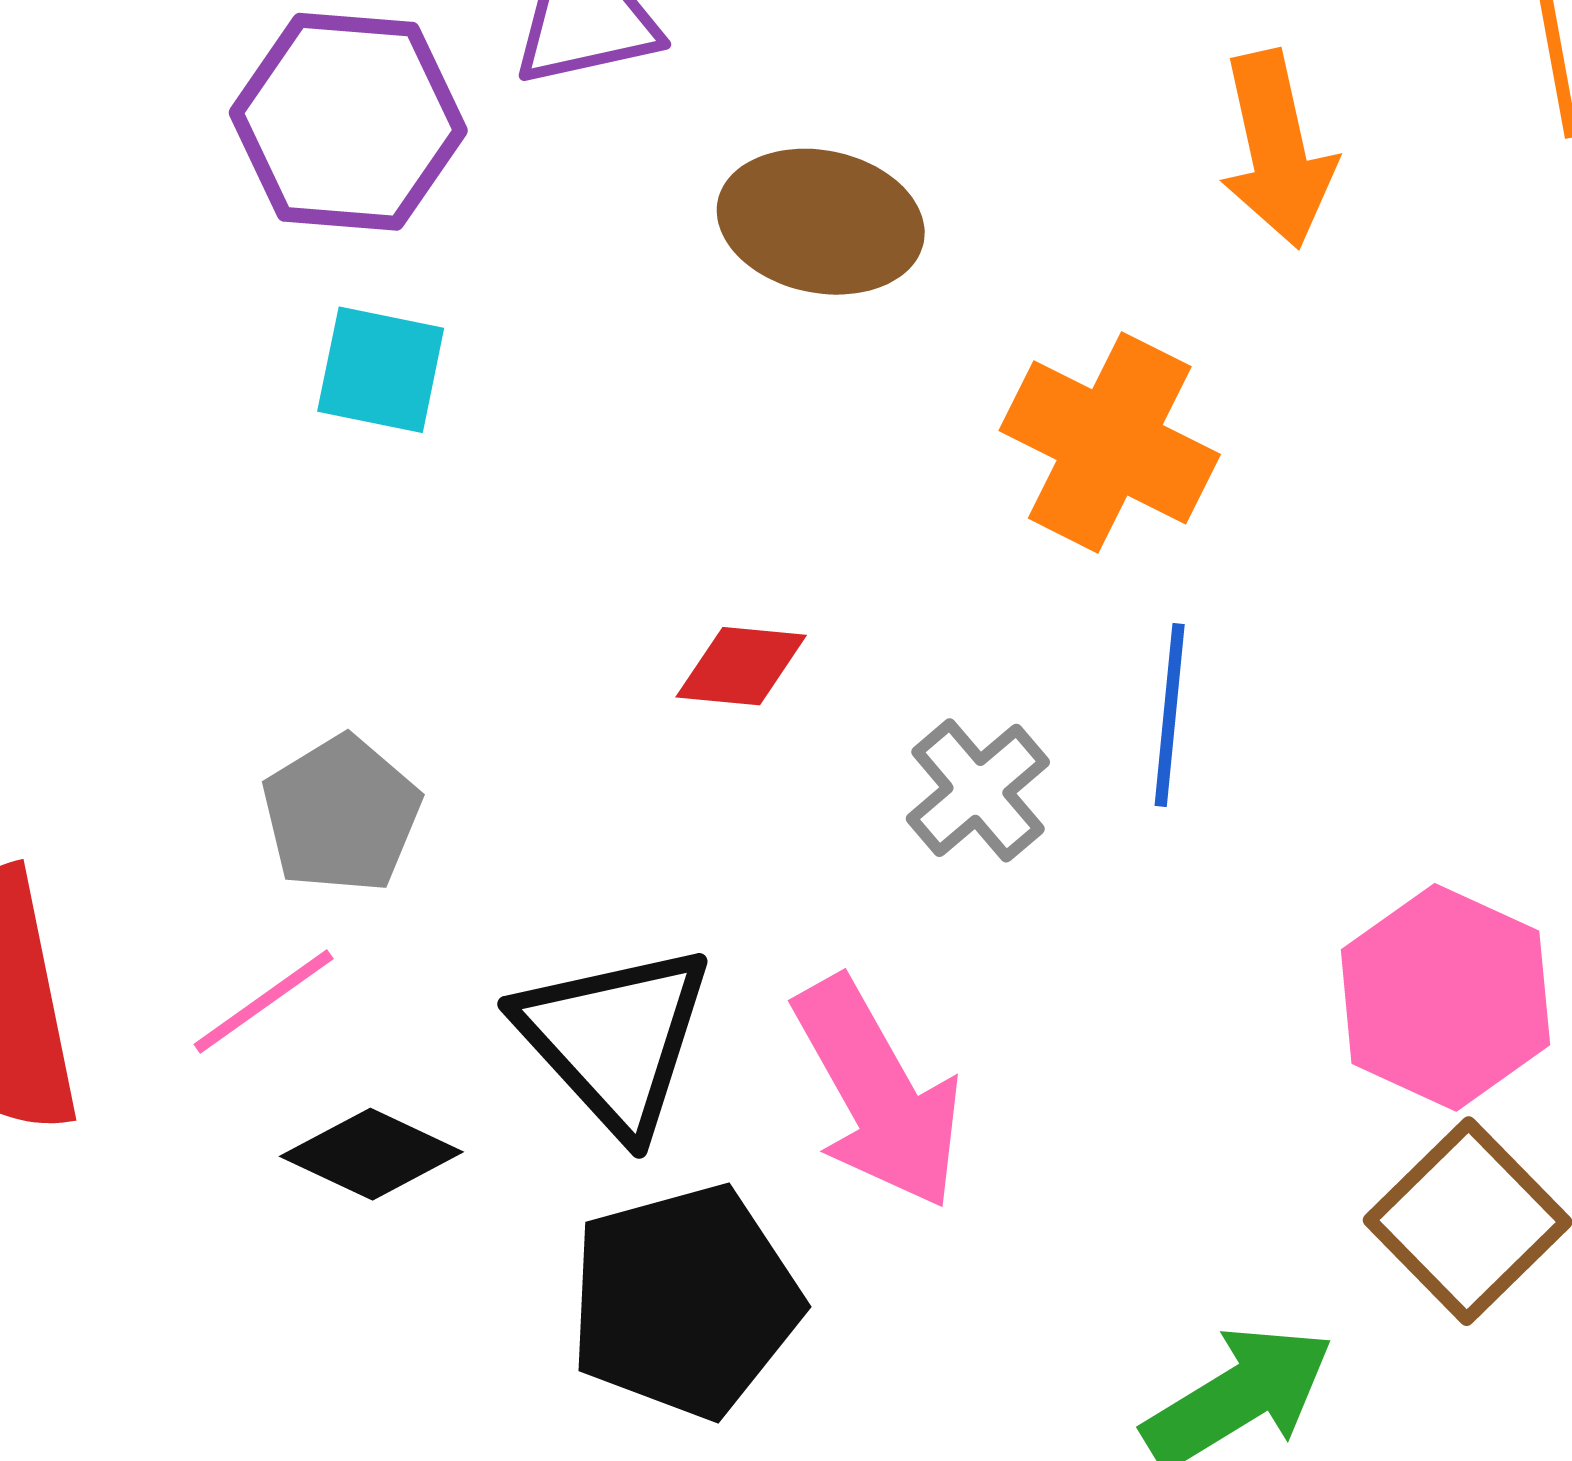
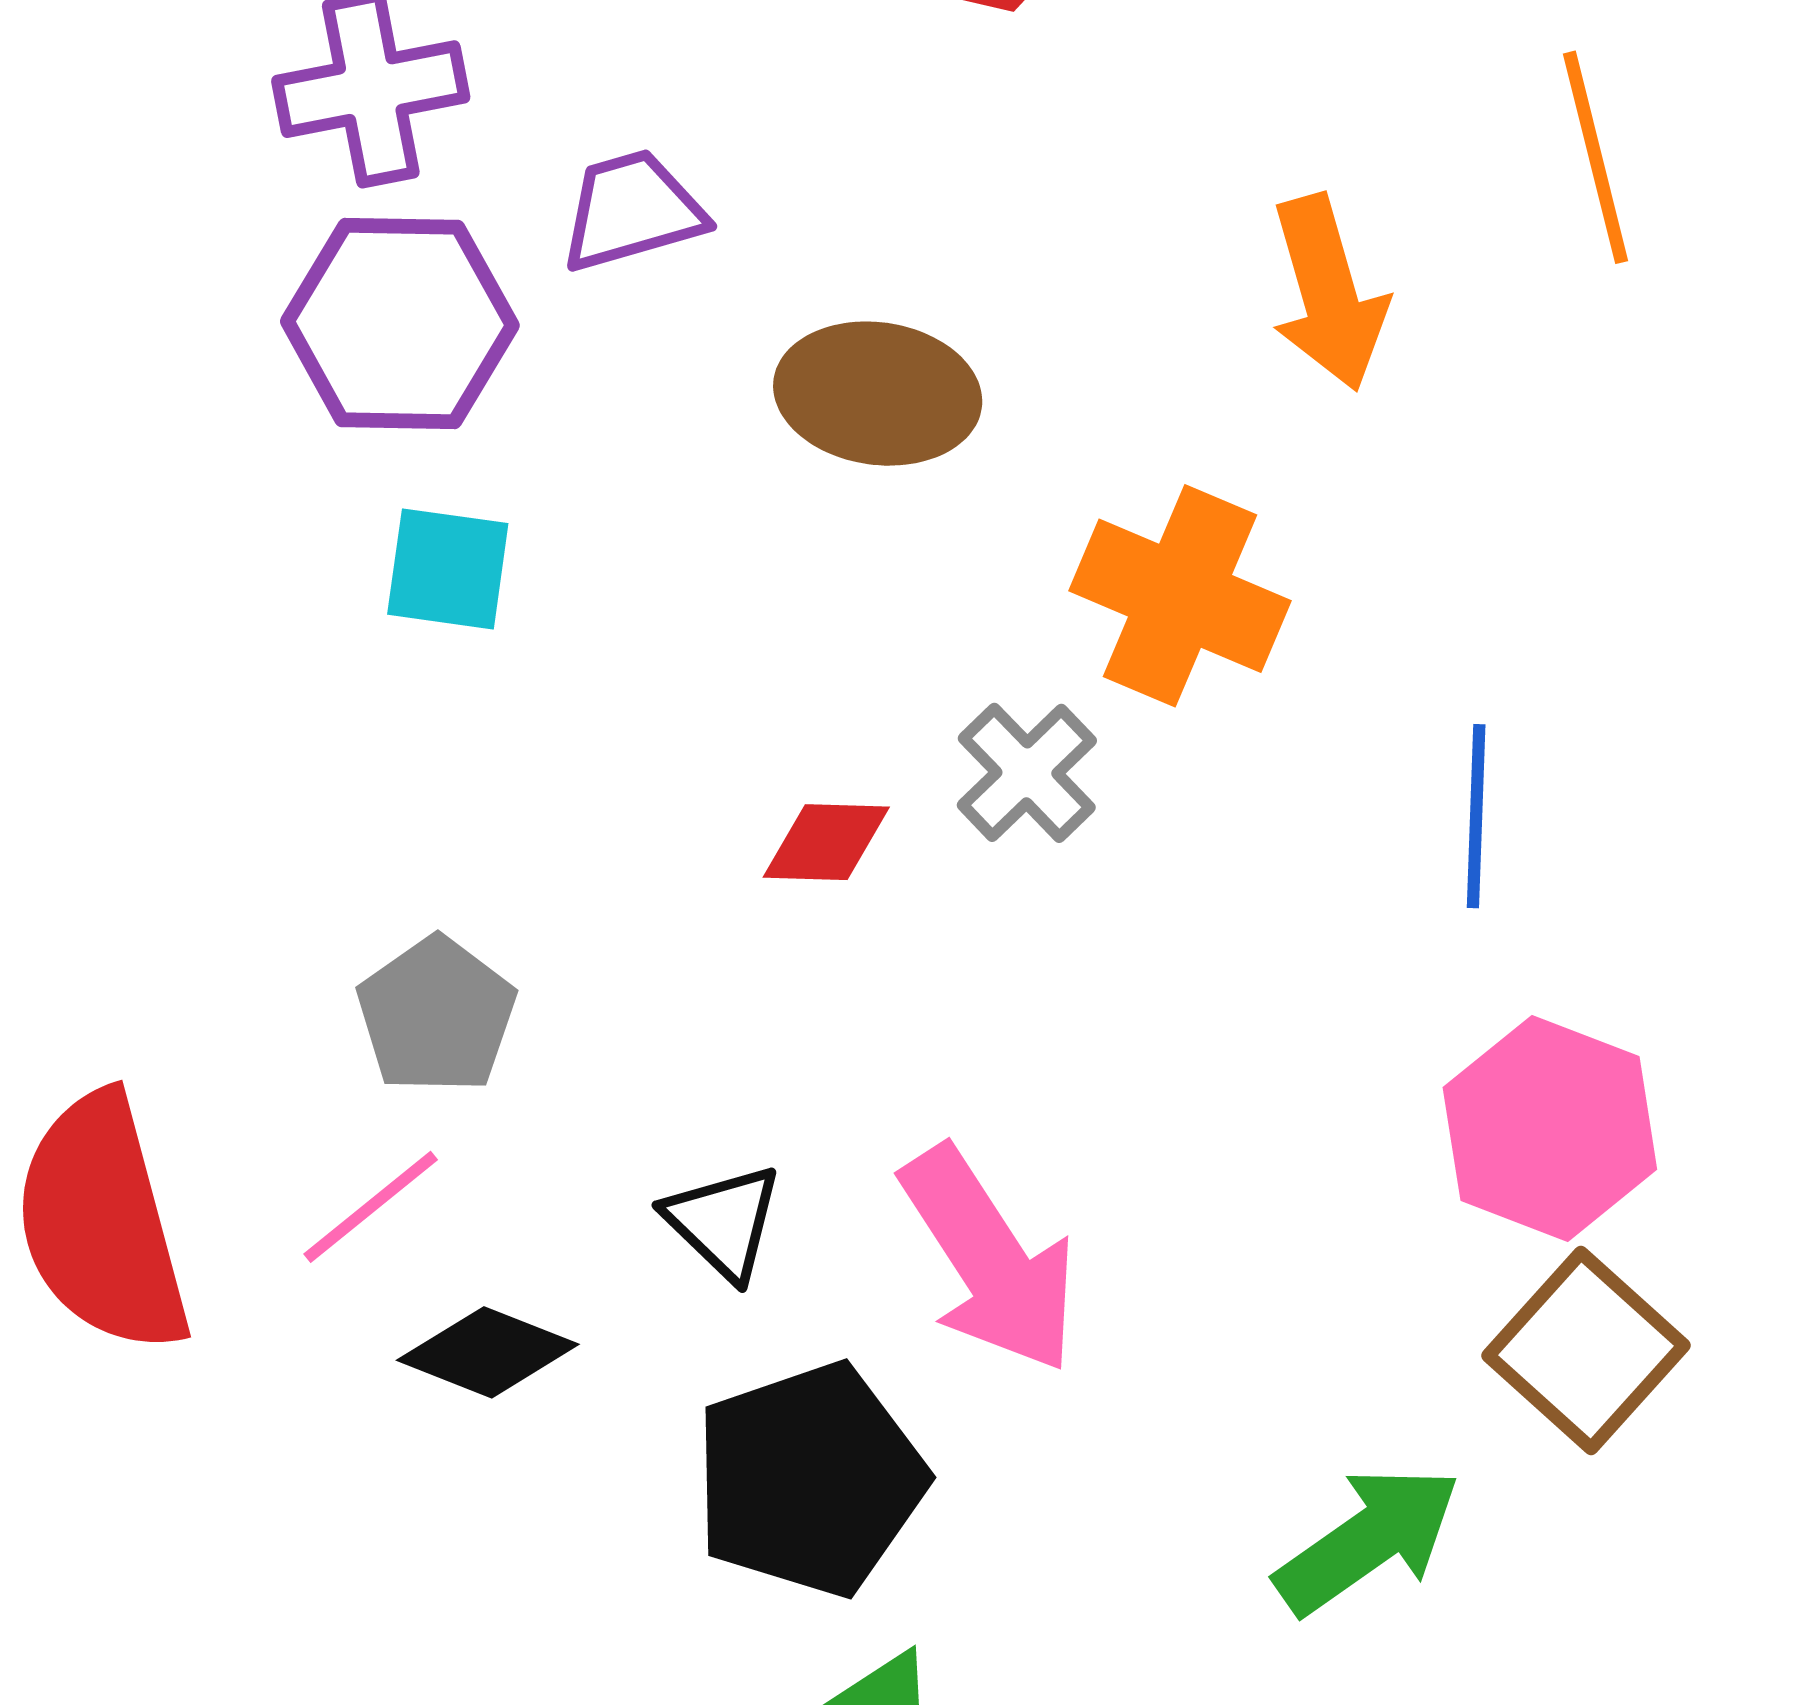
blue line: (1170, 715) -> (1476, 816), moved
gray cross: (978, 790) -> (1027, 773), moved
black triangle: (615, 1039) -> (723, 1222), size x0.6

